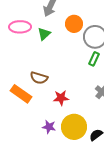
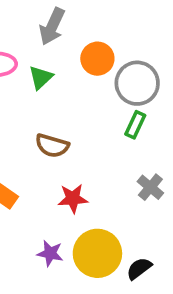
brown semicircle: (39, 78) -> (52, 146), moved

